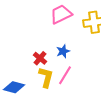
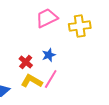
yellow L-shape: (46, 77) -> (32, 81), turned -75

